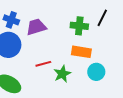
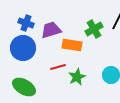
green cross: (79, 26) -> (94, 29), turned -36
orange rectangle: (81, 52) -> (72, 45), moved

